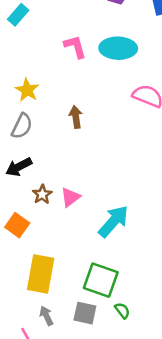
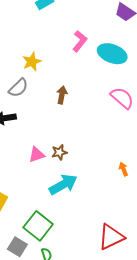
pink L-shape: (75, 47) -> (80, 41), turned 35
brown star: (42, 194) -> (59, 152), moved

